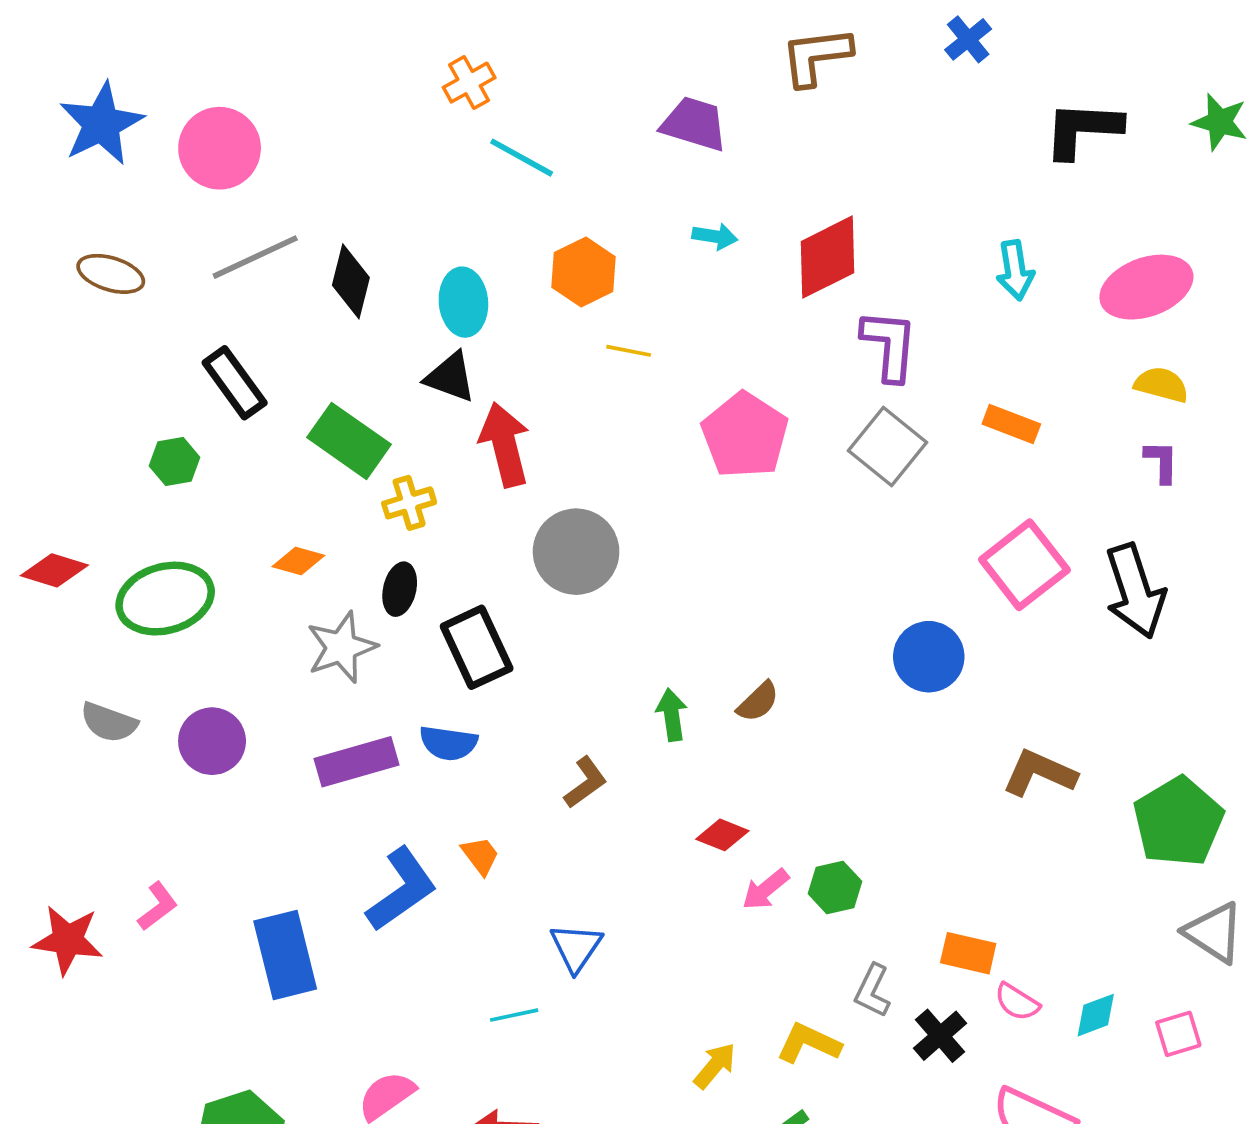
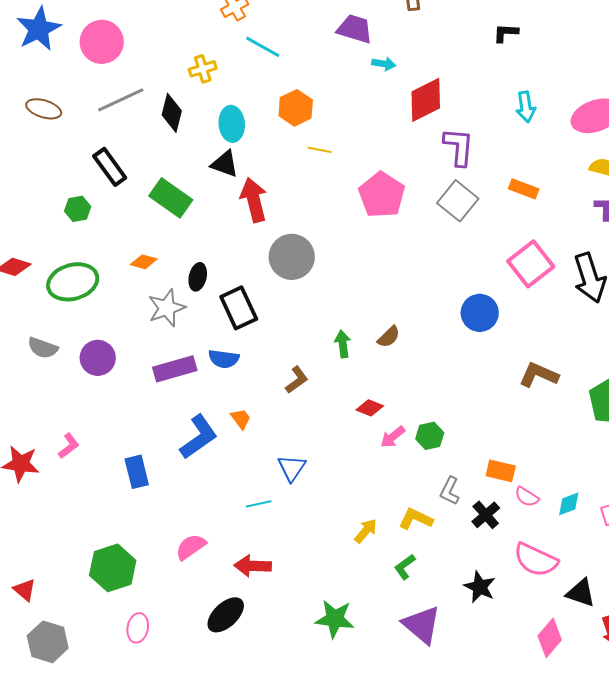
black L-shape: (1083, 129) -> (506, 33), moved, size x0.6
cyan arrow: (715, 236) -> (384, 64), moved
yellow cross: (409, 503) -> (203, 69), moved
blue rectangle: (285, 955) -> (137, 472), size x0.7

